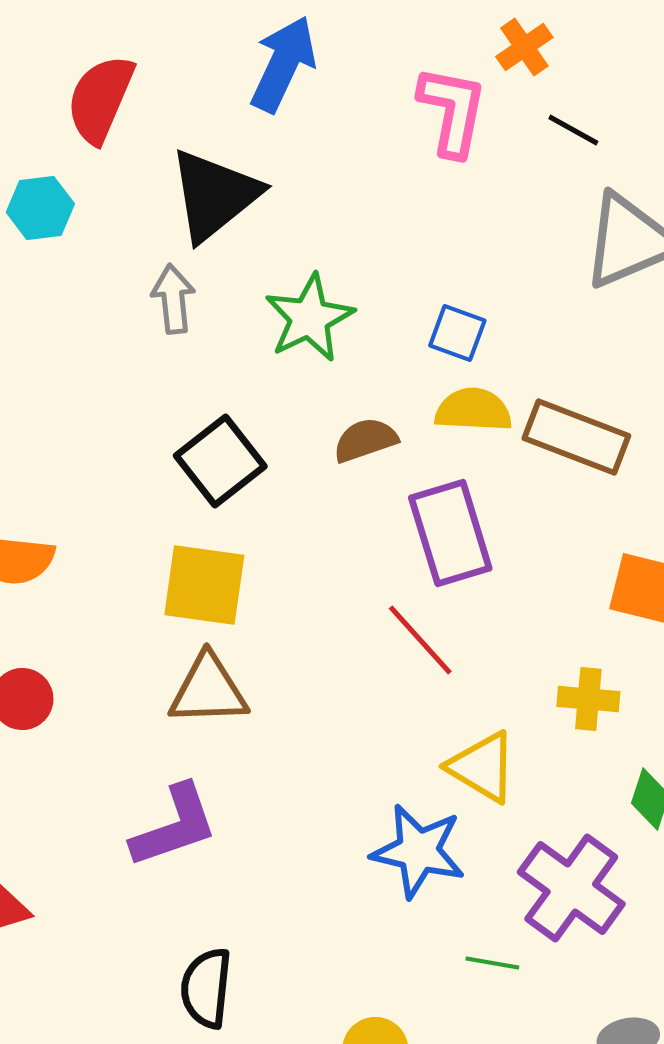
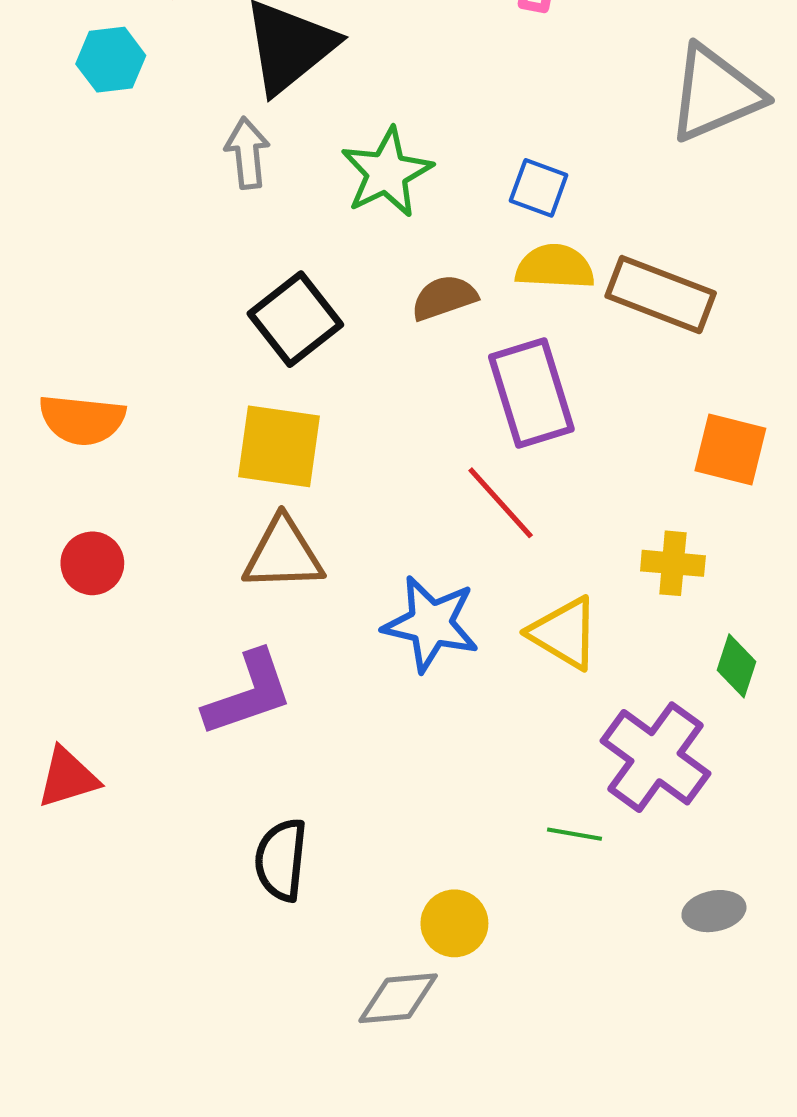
blue star: (418, 851) -> (431, 624), moved

